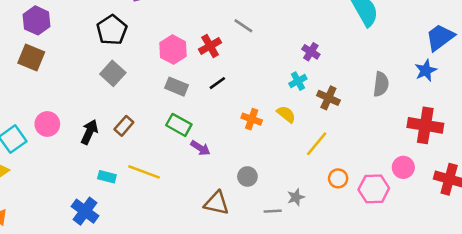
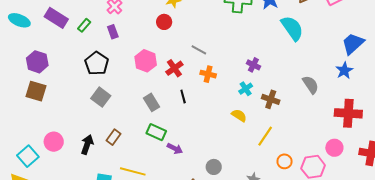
pink hexagon: (173, 50) -> (146, 61), moved
black line: (217, 83) -> (183, 97), turned -64
gray semicircle: (381, 84) -> (311, 85), turned -36
gray rectangle: (177, 87) -> (151, 102), turned 42
orange cross: (252, 119) -> (208, 74), moved

